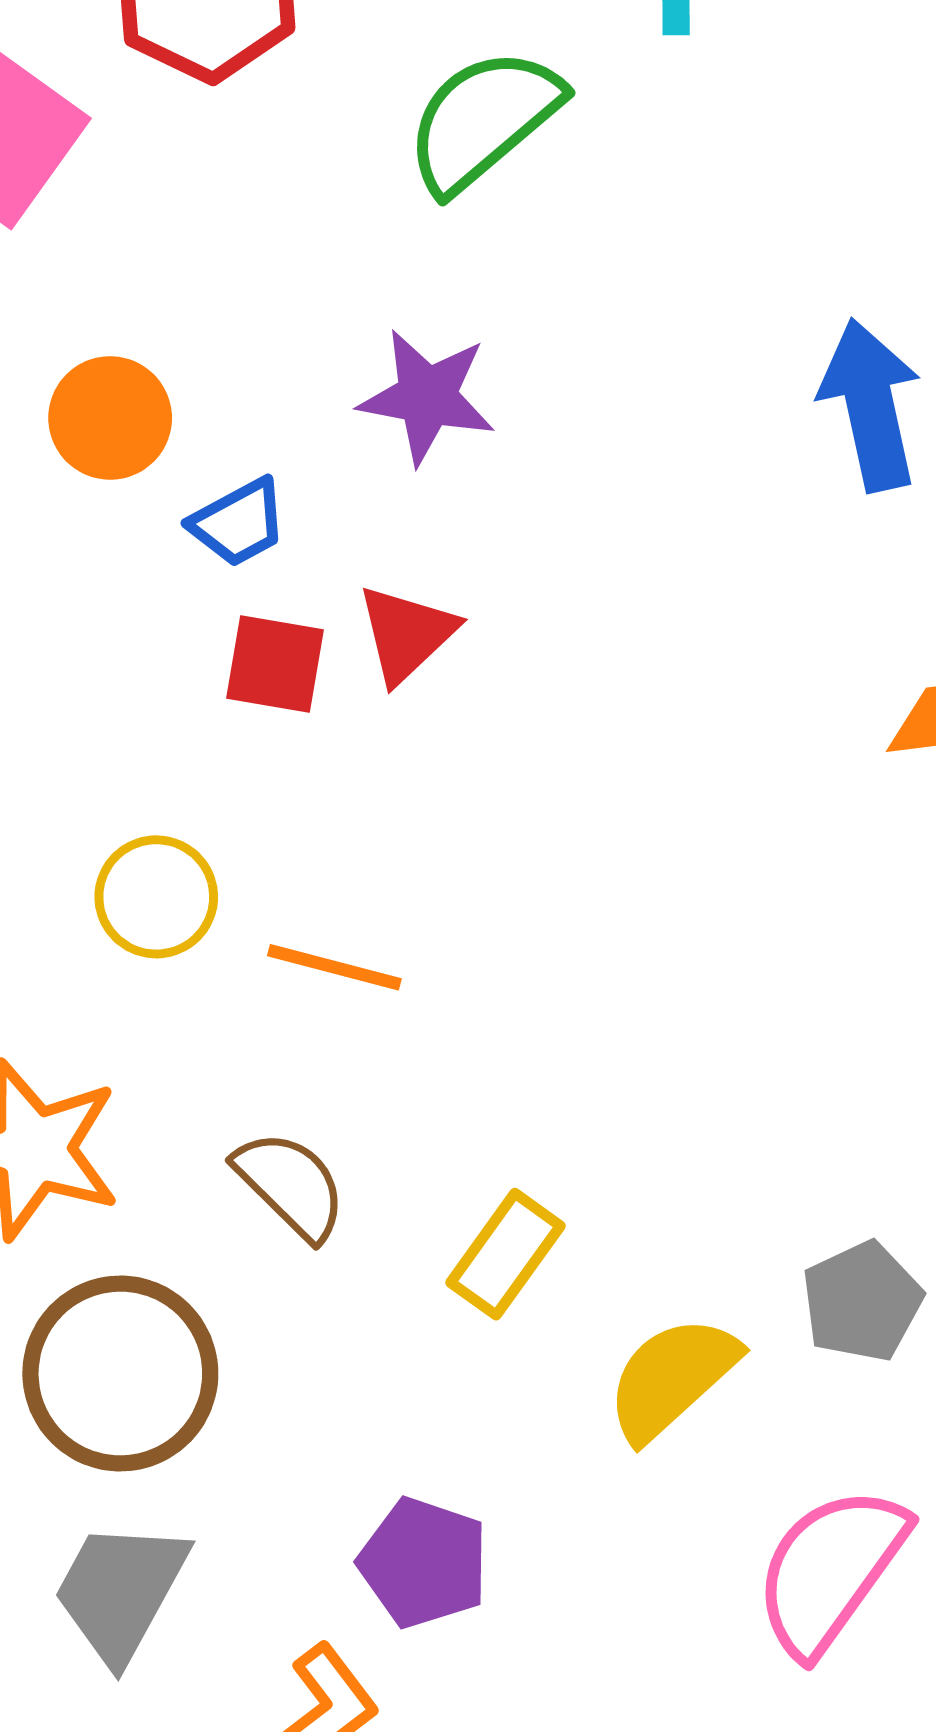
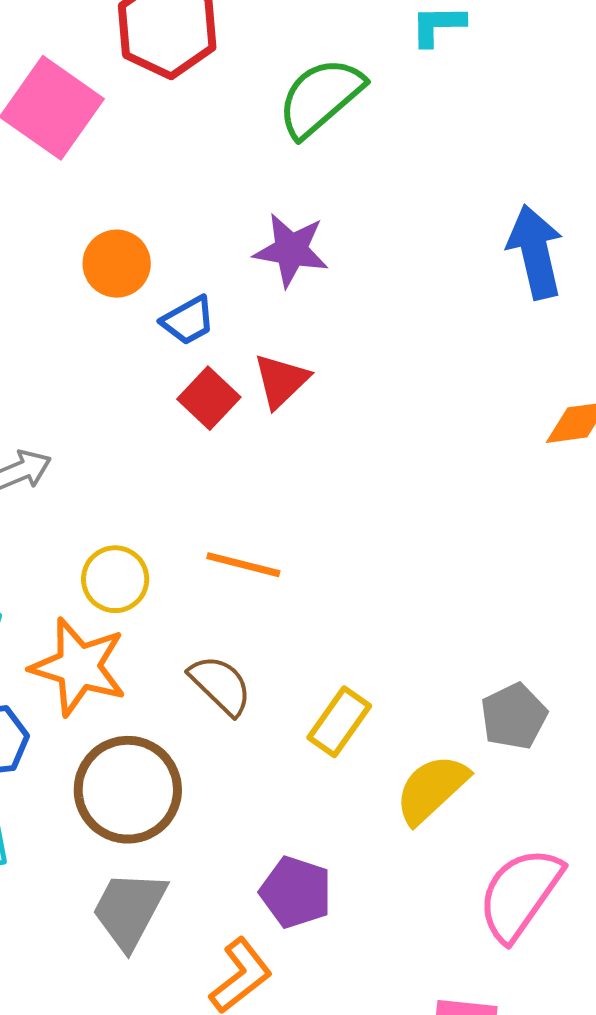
red square: (275, 664) -> (209, 398), turned 34
yellow circle: (156, 897) -> (115, 579), moved
gray pentagon: (862, 1302) -> (514, 716), moved

